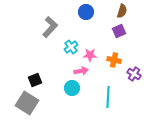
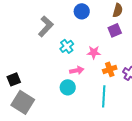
pink star: (90, 55) -> (94, 52), moved
orange cross: (114, 60) -> (110, 69), moved, turned -32
black square: (35, 80) -> (14, 79), moved

